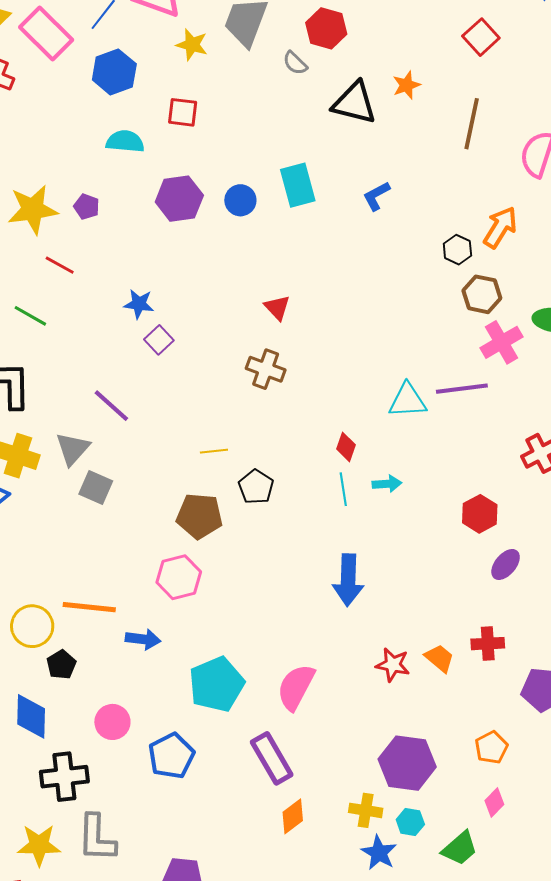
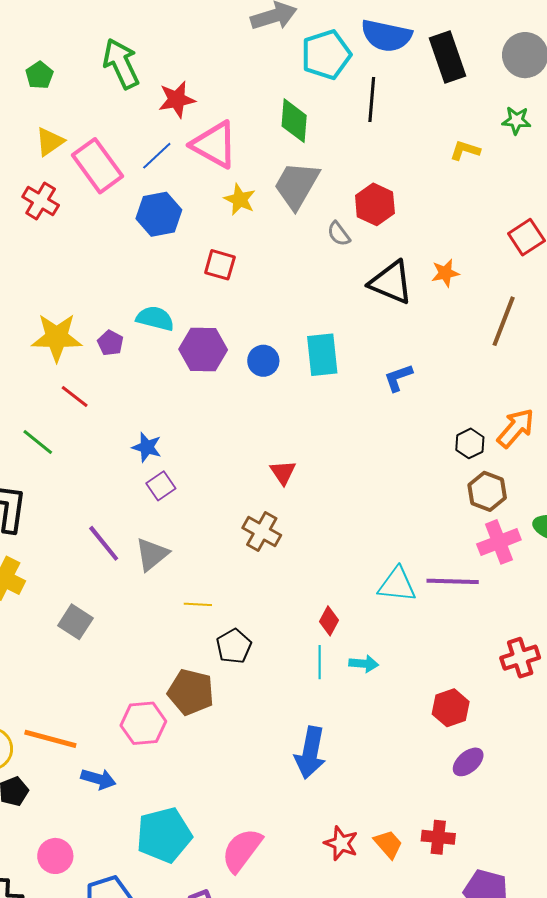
cyan semicircle: (125, 141) -> (155, 318), moved
gray triangle: (73, 449) -> (152, 554), moved
brown pentagon: (199, 516) -> (191, 692), moved

